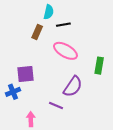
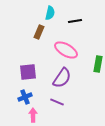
black line: (63, 25) -> (75, 21), moved
purple semicircle: (73, 87) -> (62, 78), moved
blue cross: (13, 92) -> (25, 97), moved

